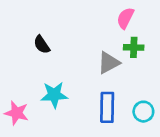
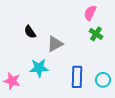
green cross: (134, 47) -> (96, 34), turned 32
gray triangle: (109, 63) -> (55, 44), moved

